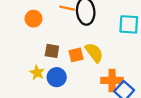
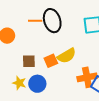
yellow semicircle: (94, 53) -> (67, 56), turned 108

